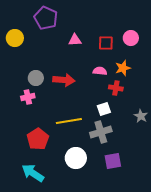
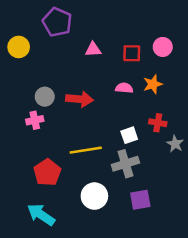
red cross: (116, 88) -> (158, 123), moved

